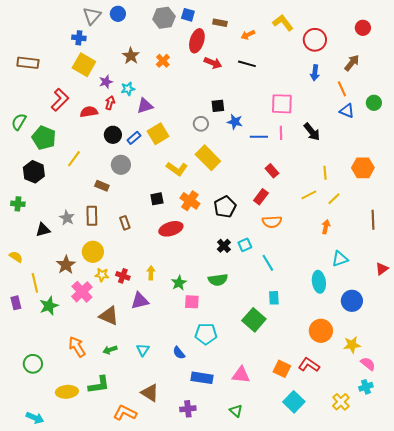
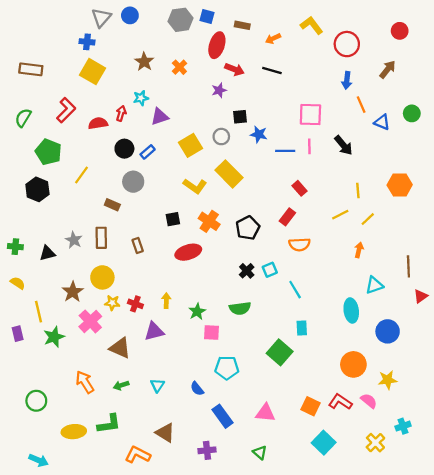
purple star: (106, 82) -> (219, 90), moved
orange line: (342, 89) -> (361, 105), moved
green semicircle: (19, 122) -> (23, 118), moved
yellow square: (158, 134) -> (190, 145), moved
green cross: (18, 204) -> (15, 247), moved
brown line: (373, 220) -> (408, 266), moved
pink semicircle: (368, 364) -> (369, 401), moved
blue rectangle: (202, 378) -> (222, 416), turned 45

